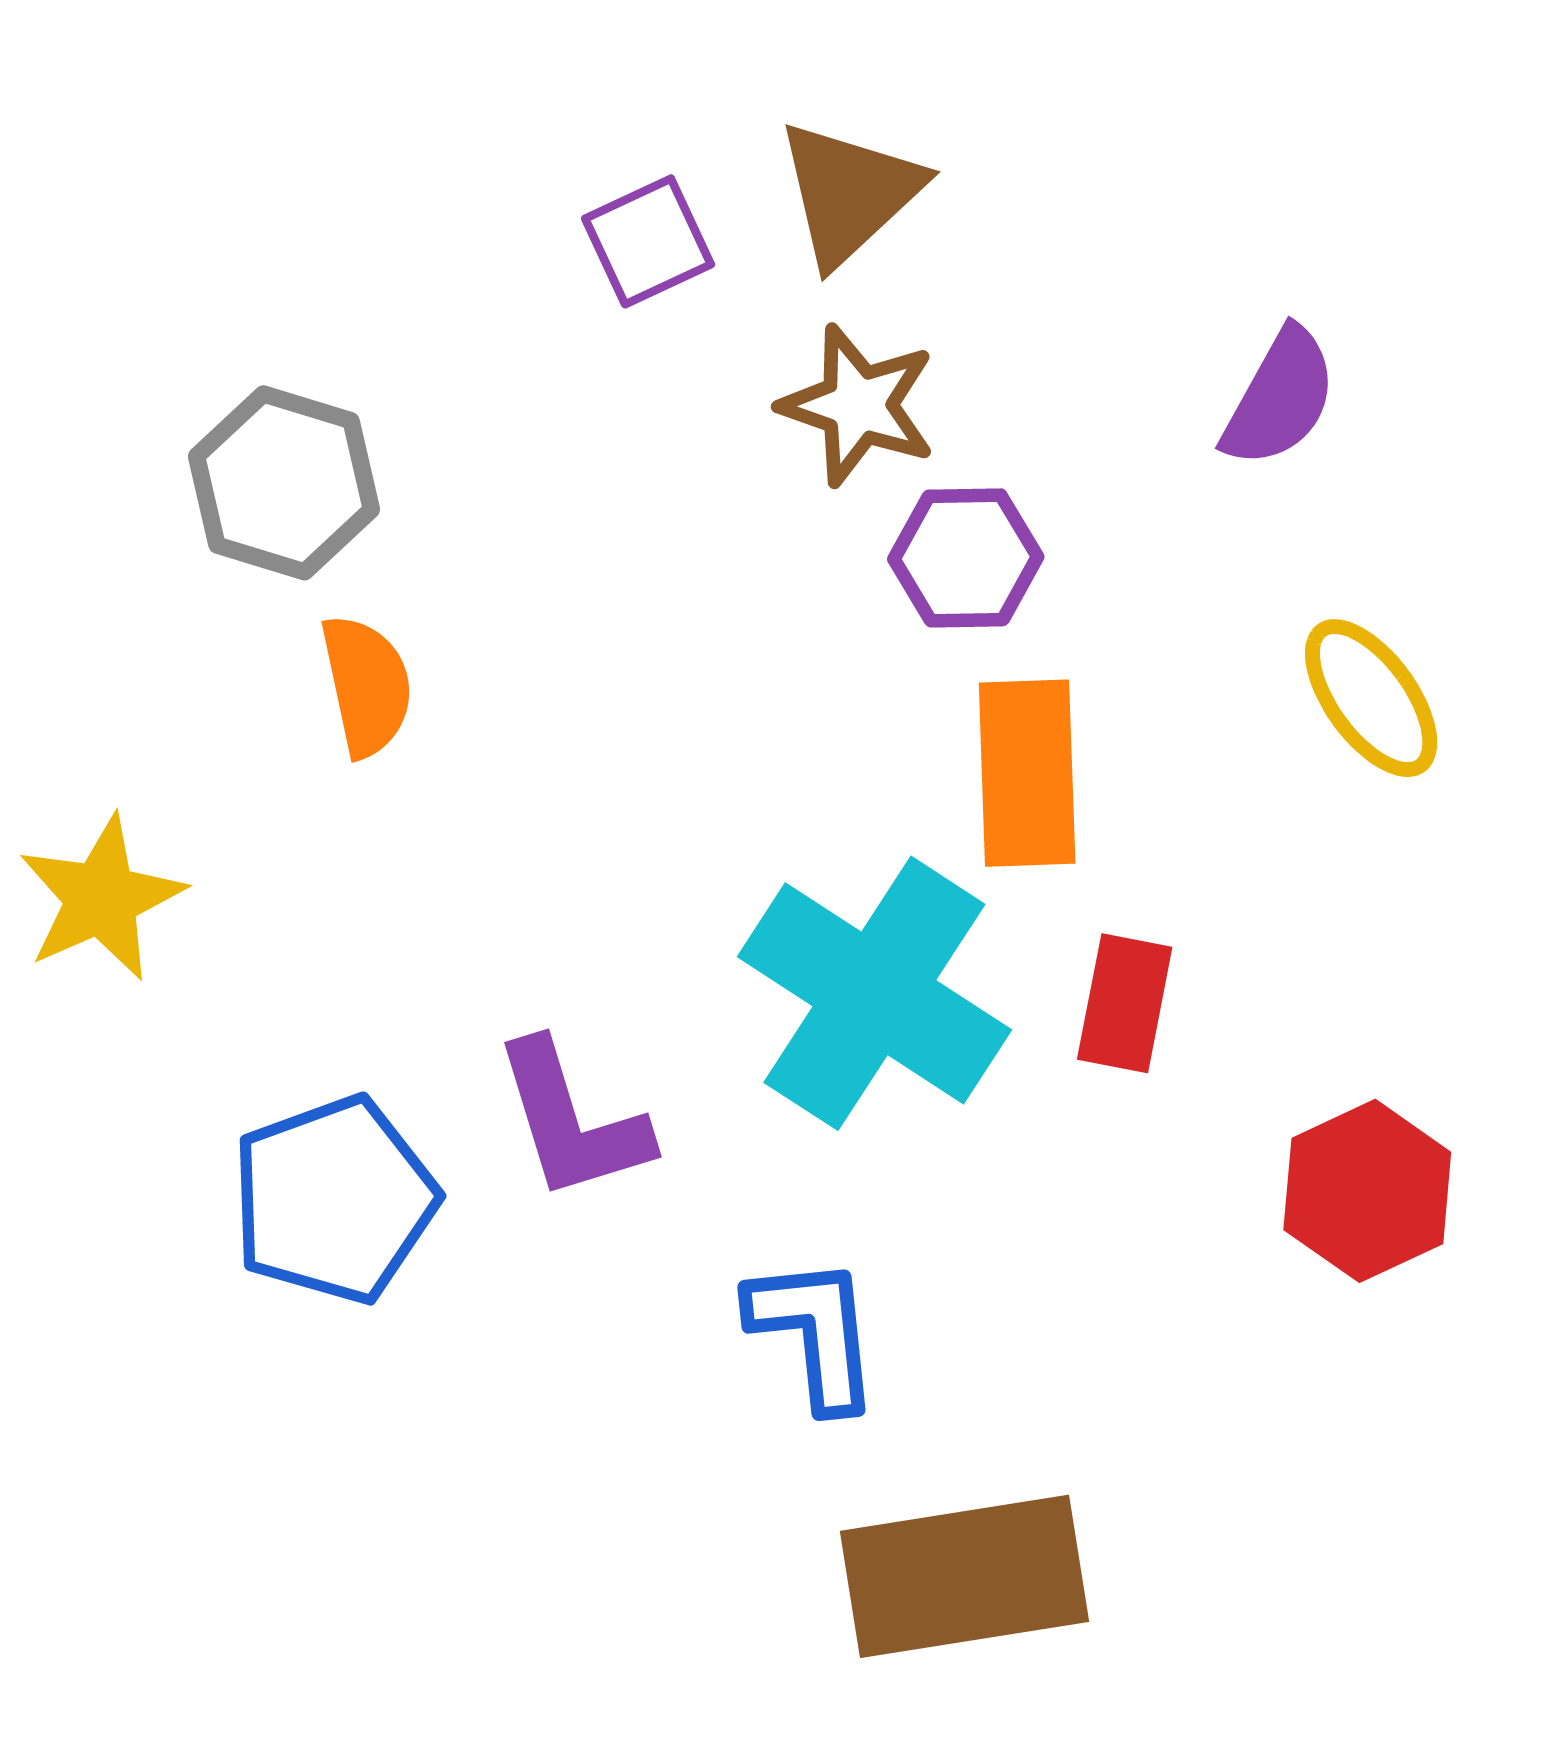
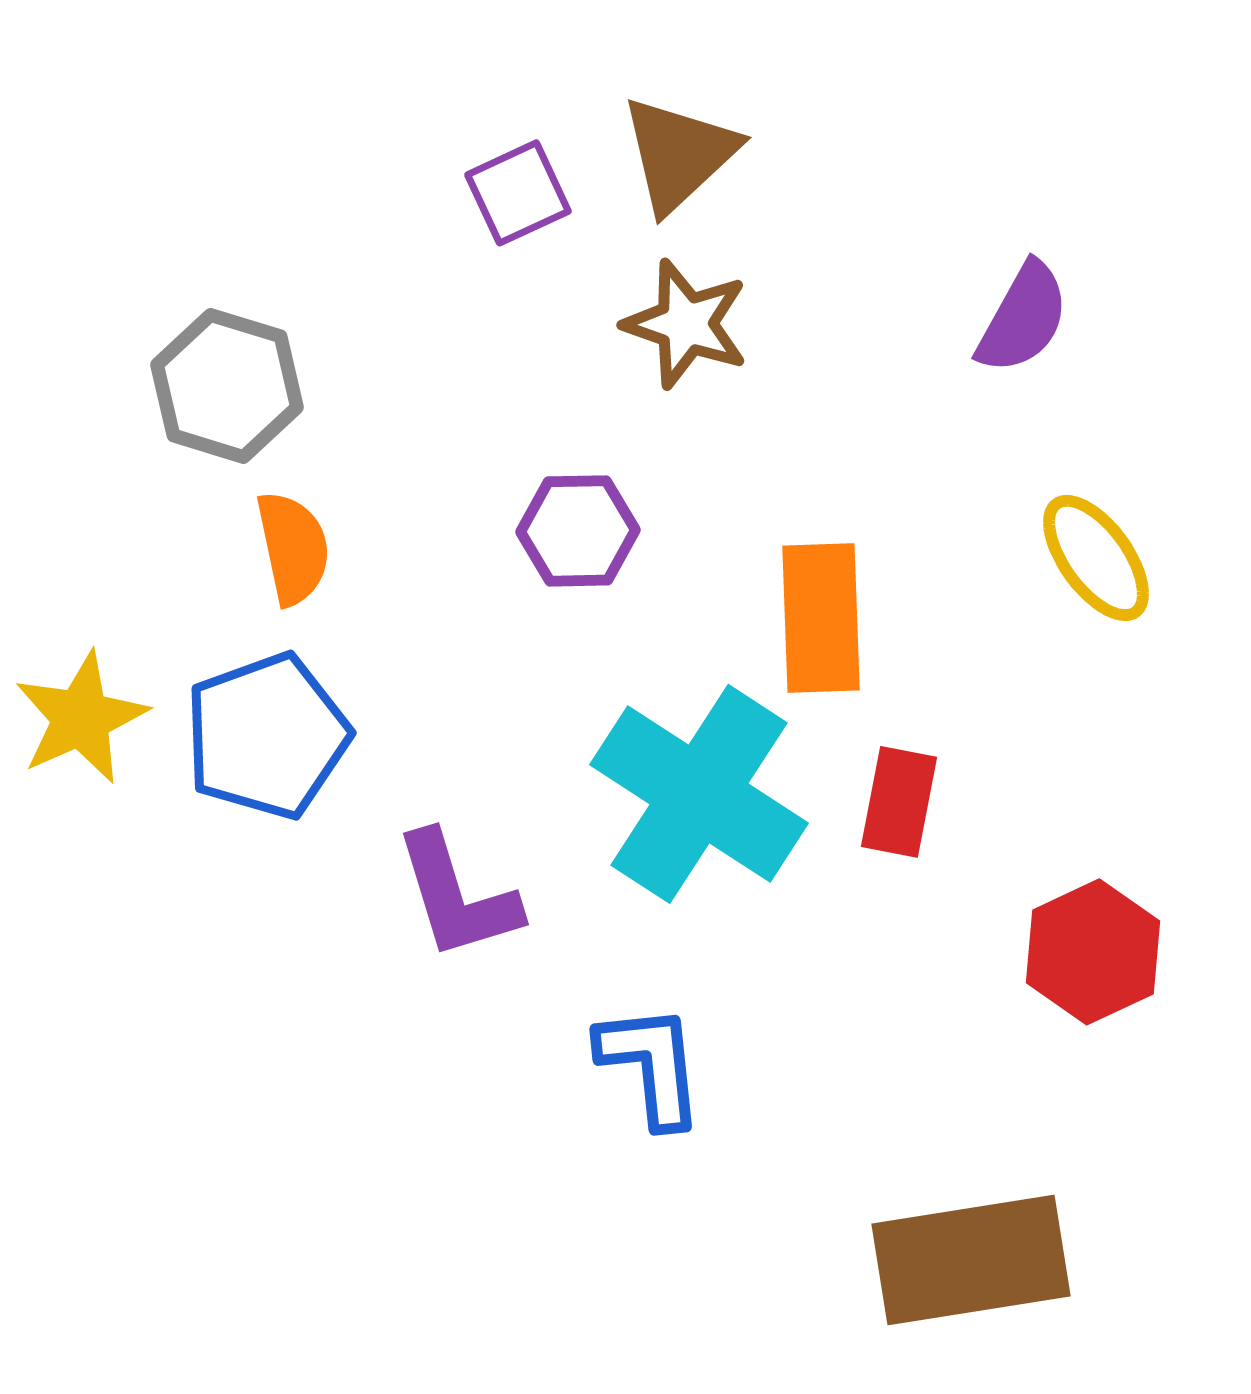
purple hexagon: (966, 558) -> (578, 531), moved
blue pentagon: (334, 1200) -> (267, 736), moved
brown rectangle: (965, 1576) -> (971, 1260), moved

